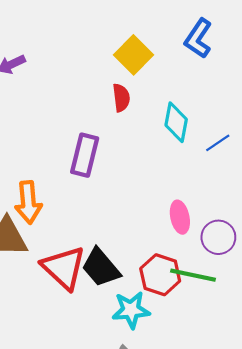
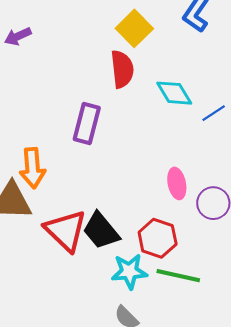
red semicircle: (121, 98) -> (122, 69), size x1.4
cyan diamond: (176, 122) -> (174, 93), turned -42
green line: (193, 275) -> (178, 276), moved

